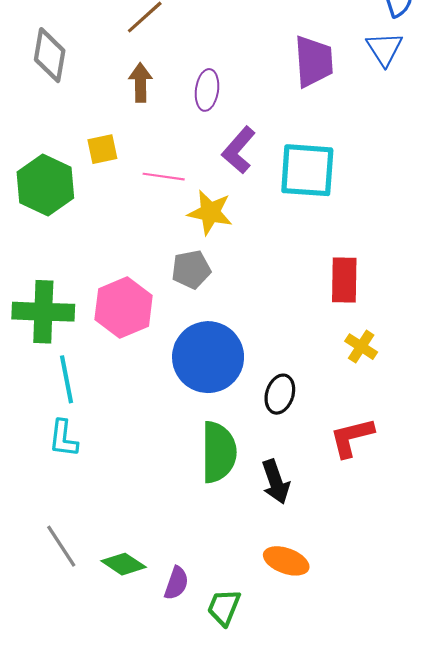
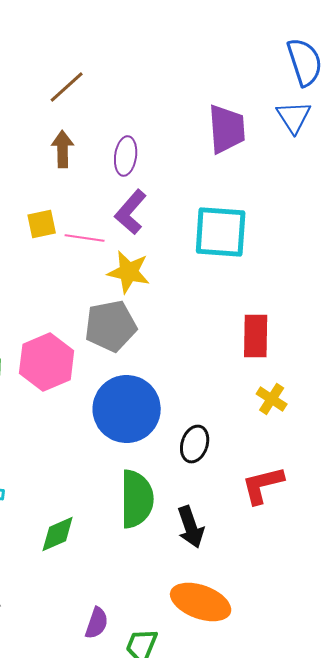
yellow square: (102, 149) -> (42, 224), moved
purple L-shape: (239, 150) -> (131, 212), moved
gray pentagon: (191, 269) -> (111, 326), size x1.4
orange ellipse: (286, 561) -> (201, 602), size x1.4
green diamond: (124, 564) -> (58, 534), moved, turned -57

